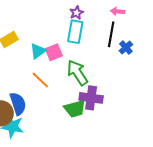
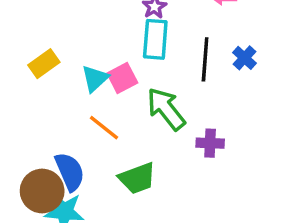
black line: (111, 34) -> (205, 59), moved
purple cross: (91, 98) -> (210, 143), moved, size x0.7
green trapezoid: (75, 109) -> (137, 178), moved

